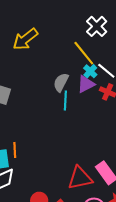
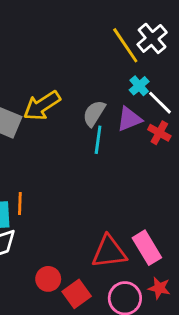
yellow arrow: (25, 39) -> (42, 106), moved
yellow line: (84, 53) -> (125, 45), moved
cyan cross: (90, 71) -> (139, 86), moved

